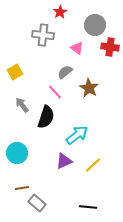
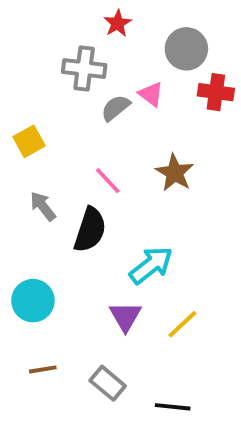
gray semicircle: (65, 72) -> (116, 108), moved
purple triangle: (64, 161) -> (125, 316), turned -36
gray rectangle: (37, 203) -> (108, 383), moved

